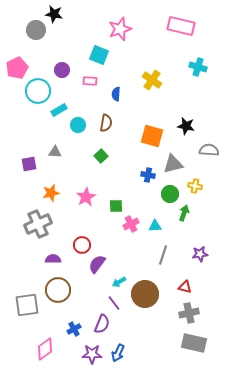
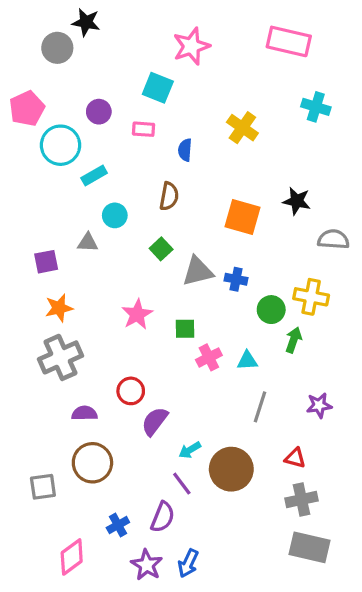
cyan circle: (78, 125) -> (115, 215), moved
gray triangle: (173, 164) -> (198, 271), moved
yellow cross: (195, 186) -> (311, 297), size x1.5
orange star: (51, 193) -> (59, 308), moved
gray square: (27, 305) -> (43, 487), size x0.7
purple star: (92, 354) -> (147, 565), turned 30

